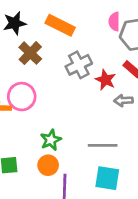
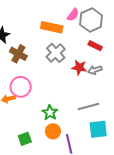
pink semicircle: (114, 22) -> (73, 15), turned -128
orange rectangle: (60, 25) -> (52, 27), moved
red star: (105, 80) -> (79, 67), moved

